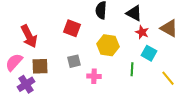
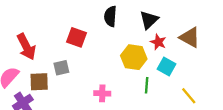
black triangle: (134, 13) -> (149, 20), turned 48
yellow hexagon: (108, 45) -> (134, 57), moved
gray square: (74, 61) -> (61, 68), moved

